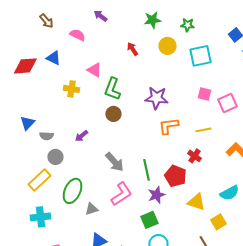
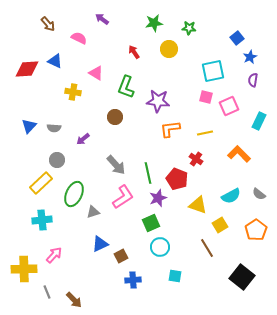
cyan square: (200, 56) -> (213, 71), moved
green L-shape: (112, 89) -> (126, 87), moved
gray semicircle: (46, 136) -> (54, 128), moved

